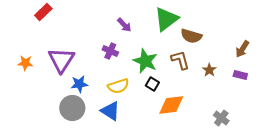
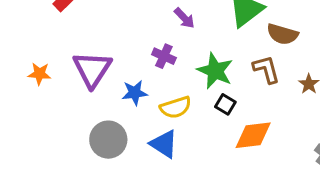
blue star: (79, 84) -> (135, 93), moved

